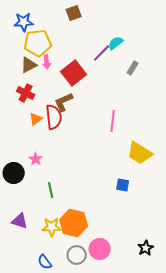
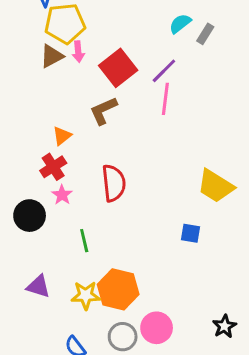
purple line: (102, 53) -> (164, 71), moved
gray rectangle: (133, 68) -> (205, 34), moved
red cross: (26, 93) -> (53, 167), moved, turned 30
red semicircle: (54, 117) -> (114, 183), moved
pink line: (113, 121) -> (165, 99), moved

